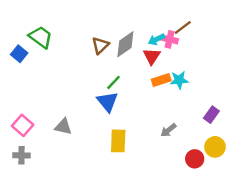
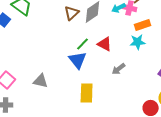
red triangle: (152, 56) -> (105, 44), moved, turned -35
orange rectangle: (161, 80) -> (143, 25), moved
gray arrow: (168, 130) -> (119, 69), moved

